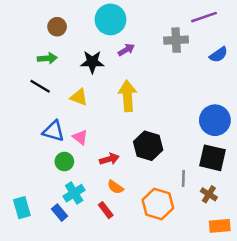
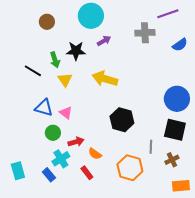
green arrow: (47, 58) -> (55, 60), moved, turned 77
yellow arrow: (127, 96) -> (105, 79), turned -70
yellow triangle: (79, 97) -> (65, 80), turned 35
red arrow: (109, 159) -> (76, 142), moved
brown cross: (209, 194) -> (172, 160), turned 32

